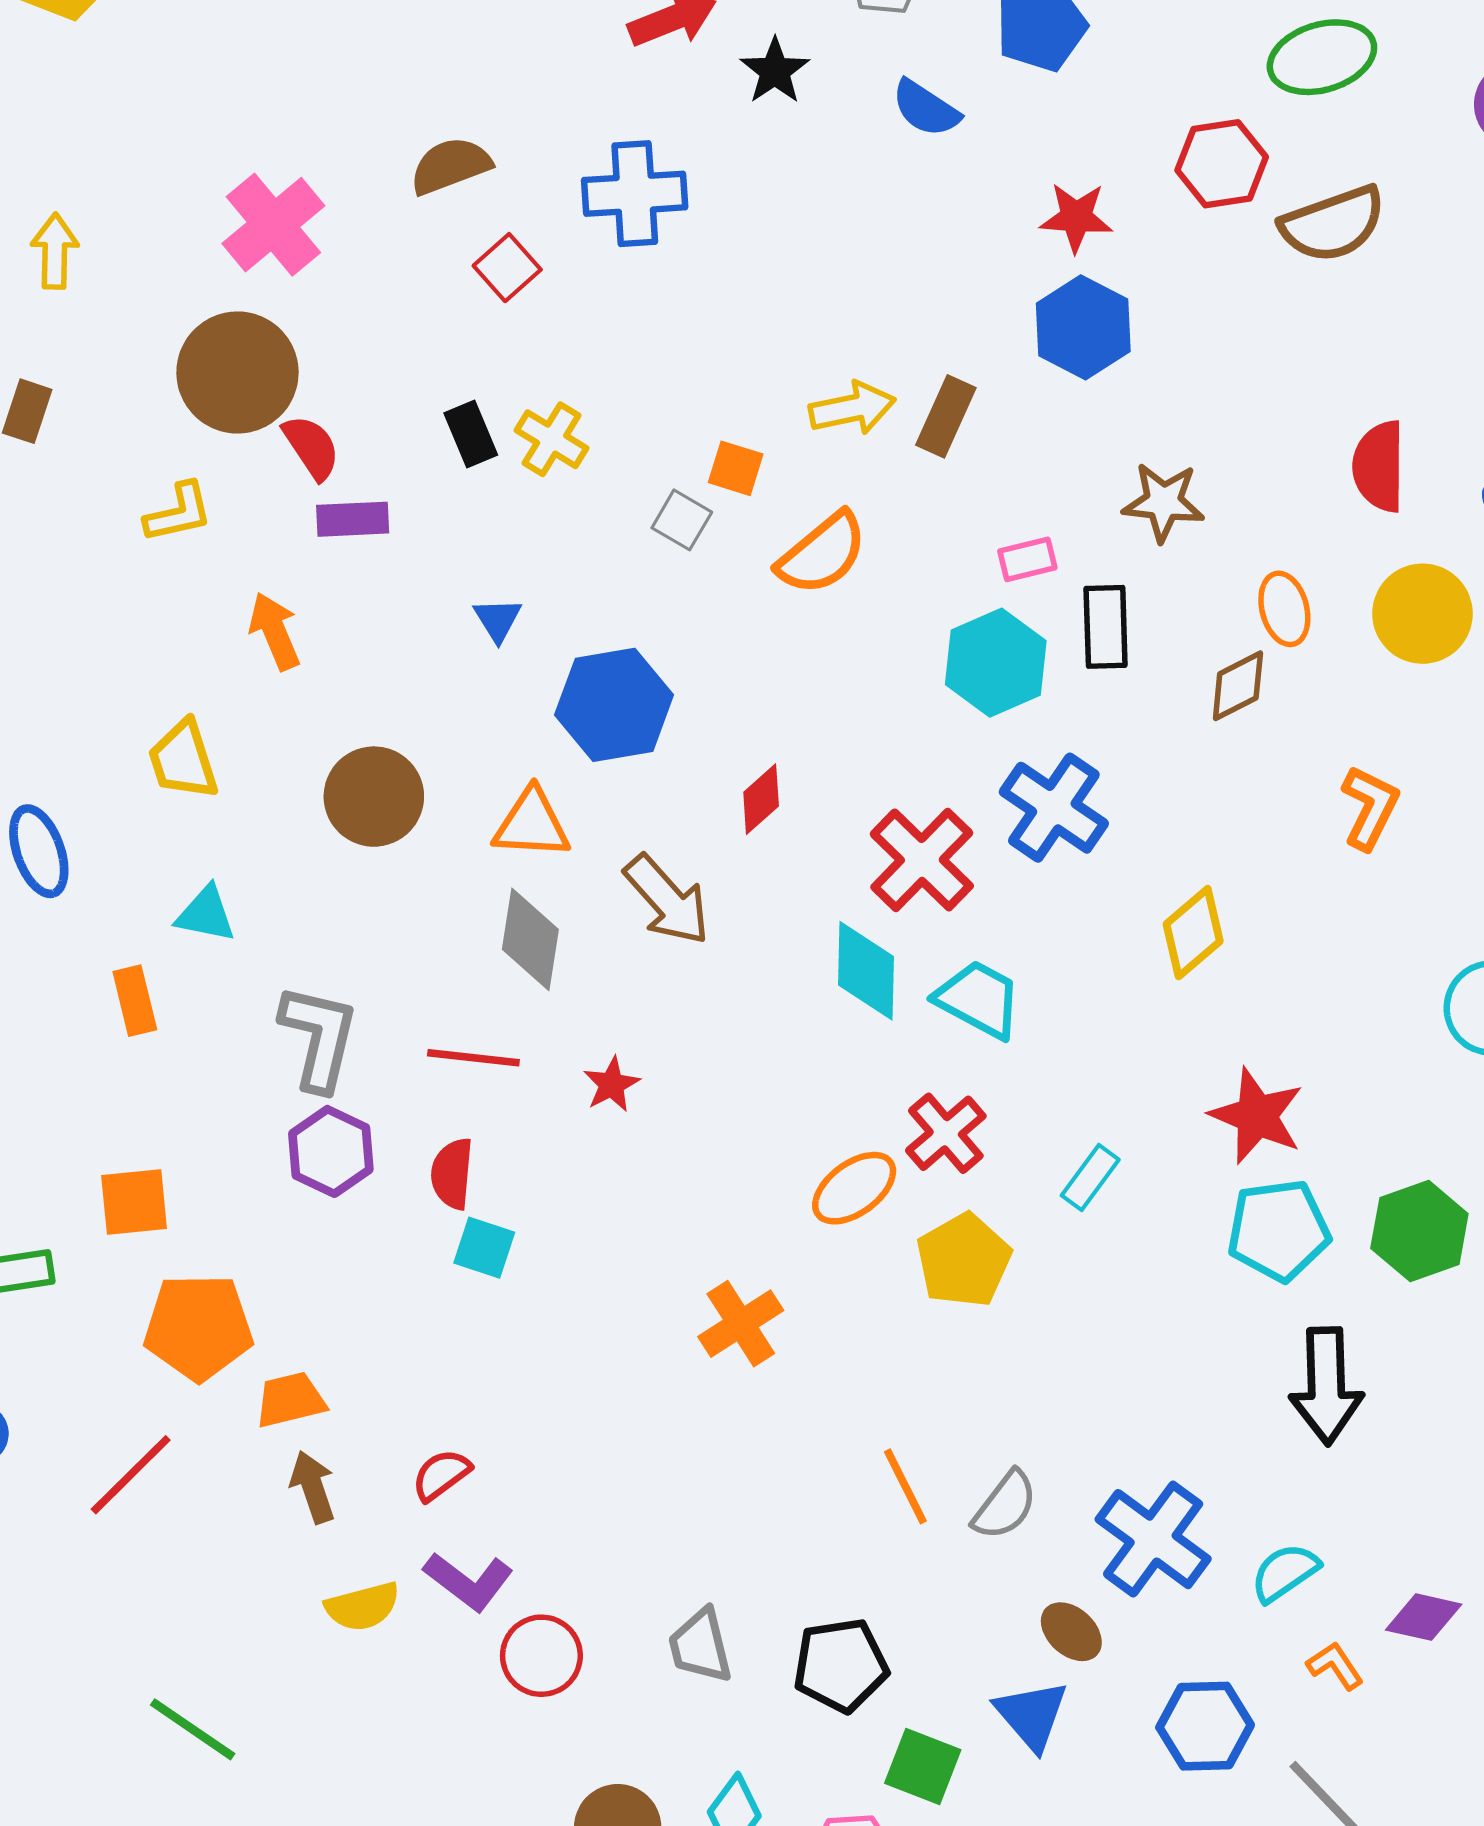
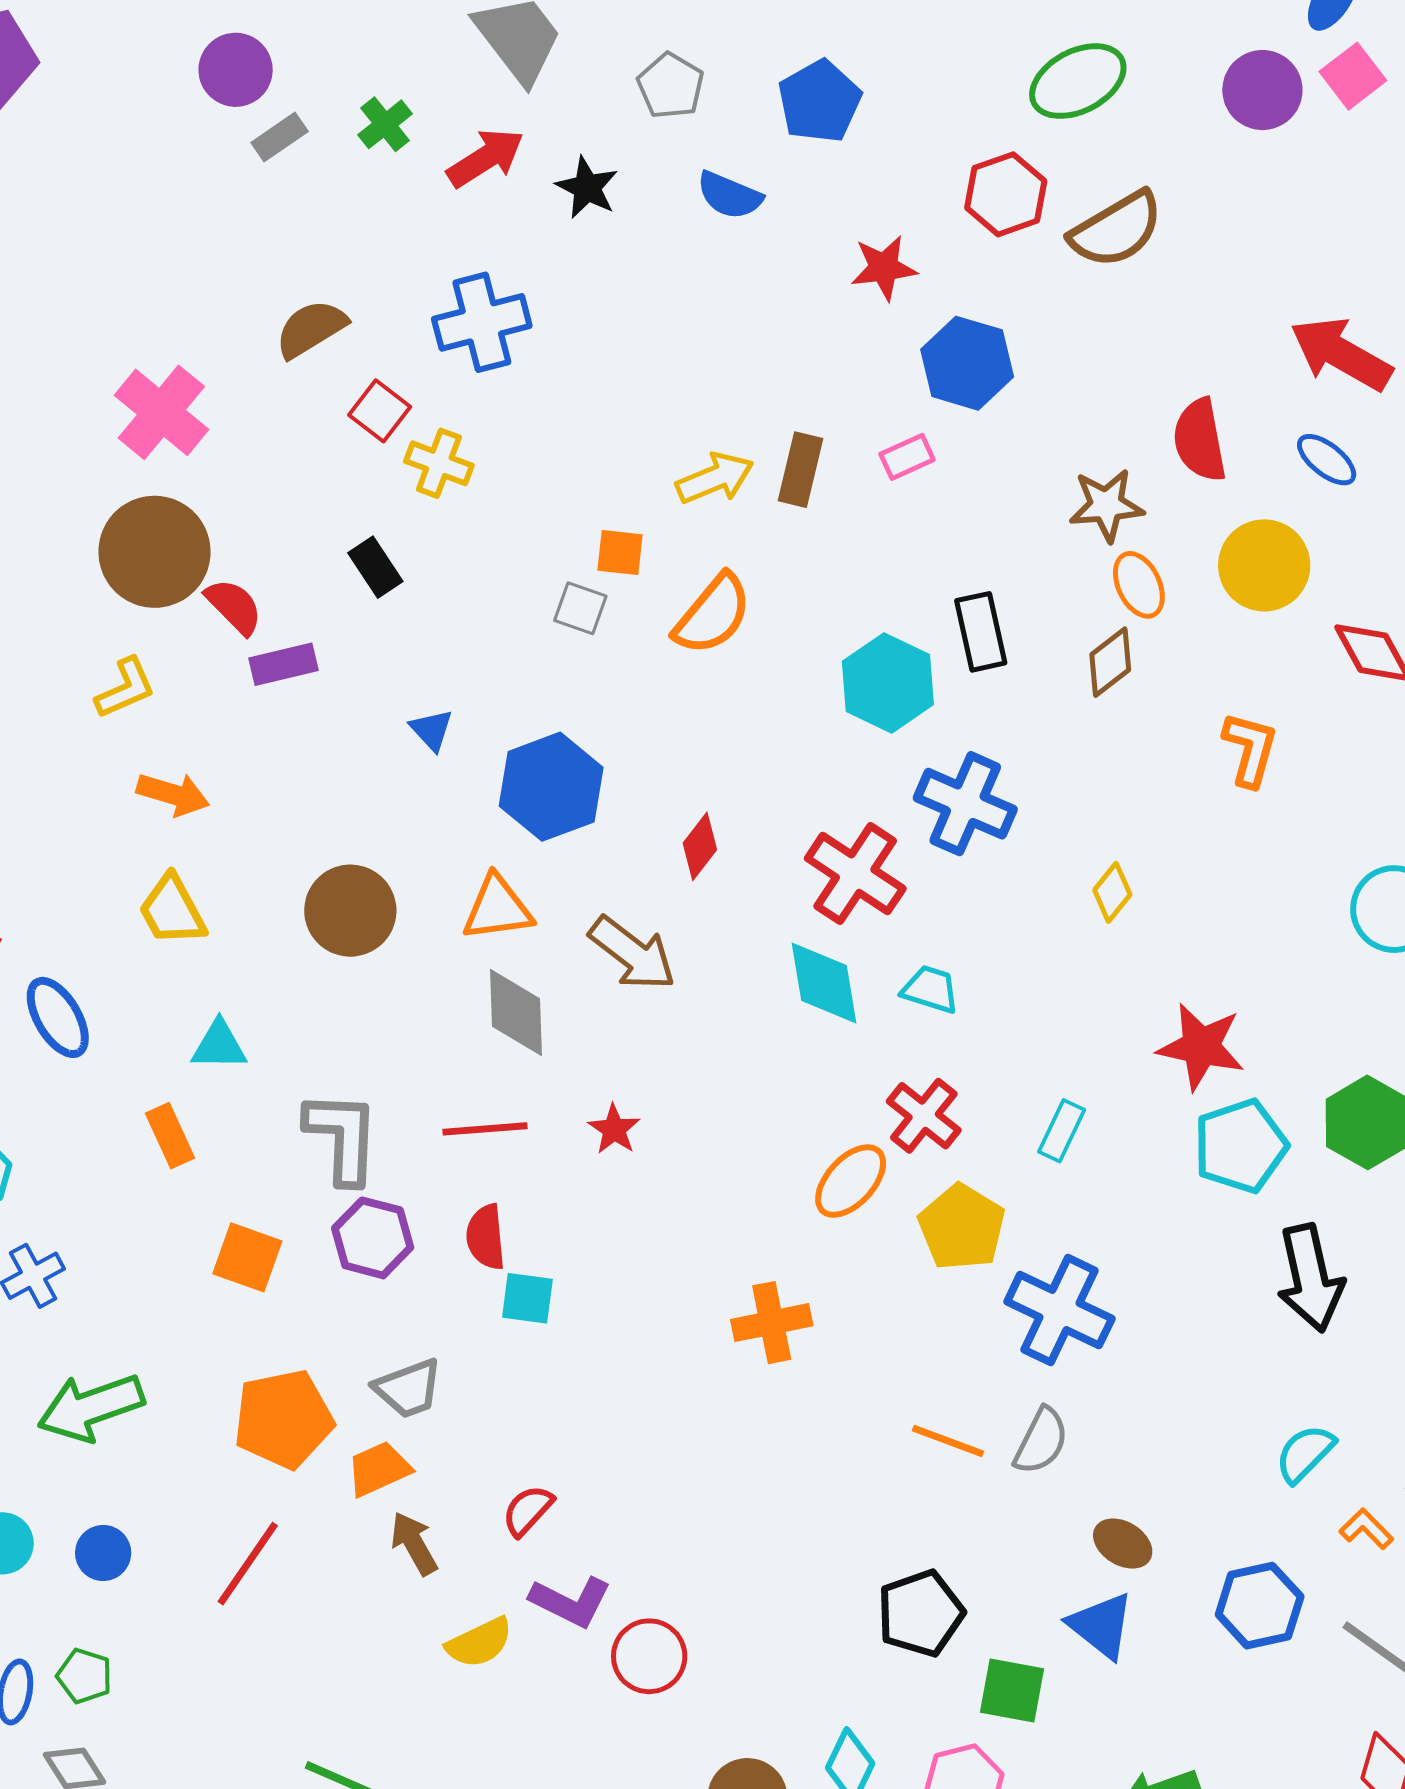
blue hexagon: (1083, 327) -> (967, 363), moved
yellow cross: (552, 439) -> (439, 463), moved
brown star: (1163, 502) -> (1106, 505), moved
pink rectangle: (1027, 559) -> (907, 457), moved
orange arrow: (275, 631) -> (173, 794), moved, turned 140
yellow diamond: (1193, 933) -> (1112, 892), size x0.7
cyan trapezoid: (979, 999) -> (930, 989), size x0.7
orange square: (134, 1202) -> (247, 1257), moved, turned 36
orange cross: (741, 1324) -> (772, 1323), turned 32
orange line: (905, 1486) -> (948, 1441), turned -32
blue cross: (1153, 1539) -> (1059, 1310), moved
gray trapezoid: (700, 1646) -> (408, 1389), moved, turned -86

